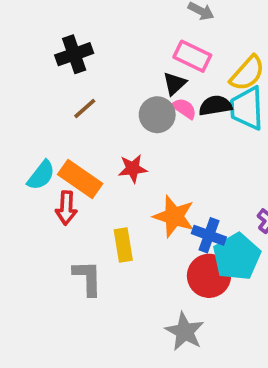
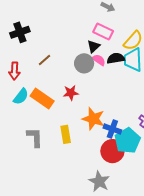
black cross: (74, 54) -> (20, 32), moved
red arrow: (66, 208) -> (14, 71), moved
gray L-shape: (88, 278) -> (35, 137), moved

